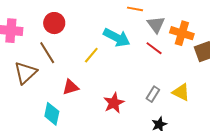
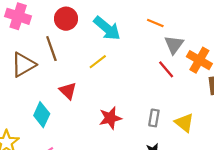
cyan arrow: (117, 37) -> (107, 28), moved
red triangle: (71, 87) -> (68, 91), turned 48
gray rectangle: (153, 94) -> (154, 118), turned -35

